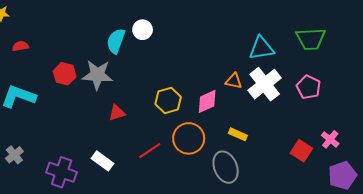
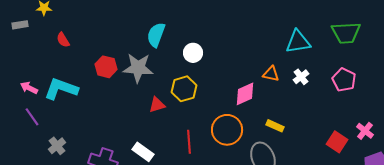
white circle: (143, 30) -> (193, 53), moved
red semicircle: (21, 46) -> (63, 40), turned -112
white cross: (265, 84) -> (301, 77), size x0.5
yellow hexagon: (168, 100) -> (184, 89), moved
red line: (150, 151) -> (189, 142), turned -60

